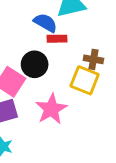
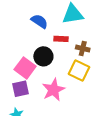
blue semicircle: (45, 23) -> (39, 21), moved
brown cross: (93, 59) -> (83, 49), moved

